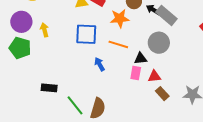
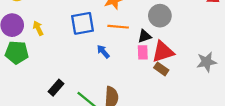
red triangle: (154, 76) -> (163, 52), size x1.6
black rectangle: (49, 88) -> (56, 88), turned -42
brown rectangle: (162, 94) -> (161, 69), moved

